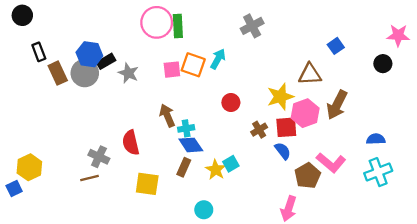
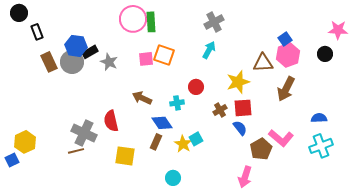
black rectangle: (39, 52) -> (37, 32), moved
cyan arrow: (218, 59) -> (209, 50), moved
pink hexagon: (305, 113) -> (288, 55), moved
brown arrow: (167, 115) -> (142, 98), turned -42
cyan cross: (186, 128) -> (177, 103), moved
gray cross: (99, 157) -> (84, 133), size x1.4

